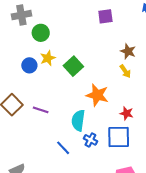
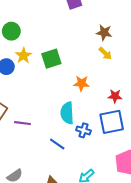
green square: (73, 66) -> (51, 59), turned 36
orange star: (97, 95) -> (81, 83), size x0.7
purple line: (41, 110) -> (22, 123), moved

